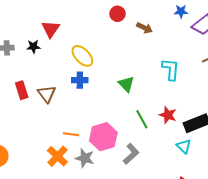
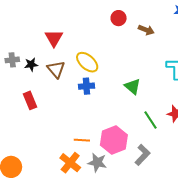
black star: (33, 47) -> (31, 64), moved
brown triangle: (47, 94) -> (56, 69), moved

